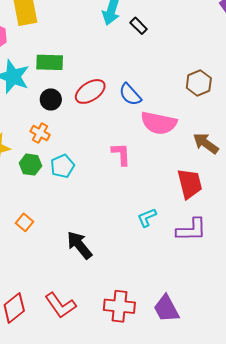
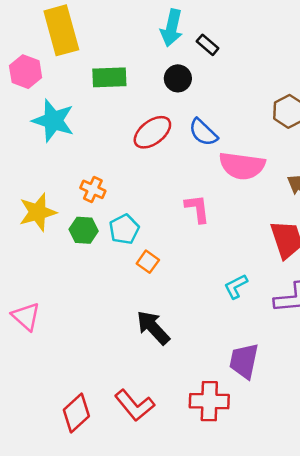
green rectangle: (50, 62) -> (109, 77), moved
black circle: (51, 99) -> (178, 78), moved
orange square: (25, 222) -> (148, 262), moved
purple trapezoid: (166, 309) -> (244, 361), moved, turned 44

